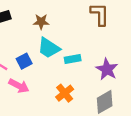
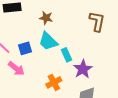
cyan rectangle: (73, 59) -> (66, 55), turned 64
purple star: (107, 69) -> (83, 69), moved

